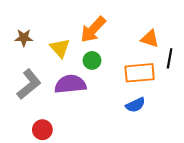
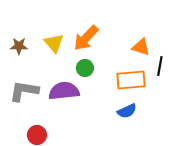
yellow triangle: (60, 48) -> (54, 43), moved
gray L-shape: (29, 84) -> (24, 91), turned -132

